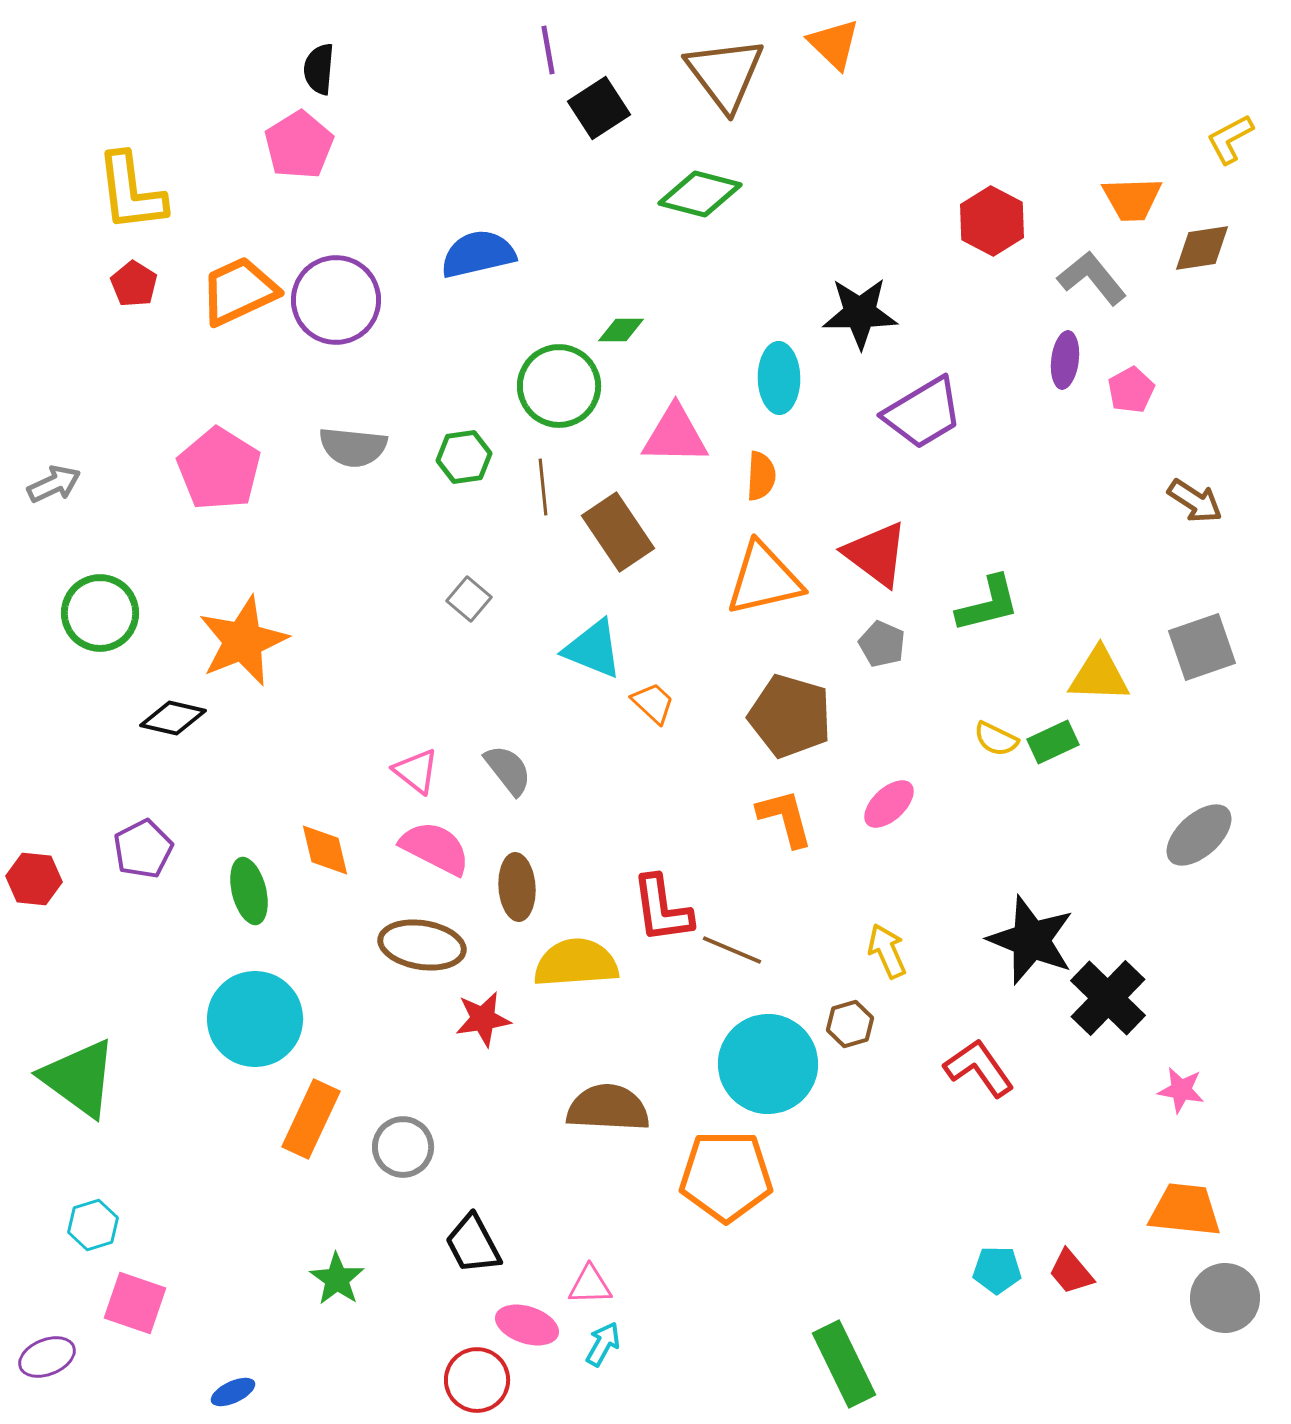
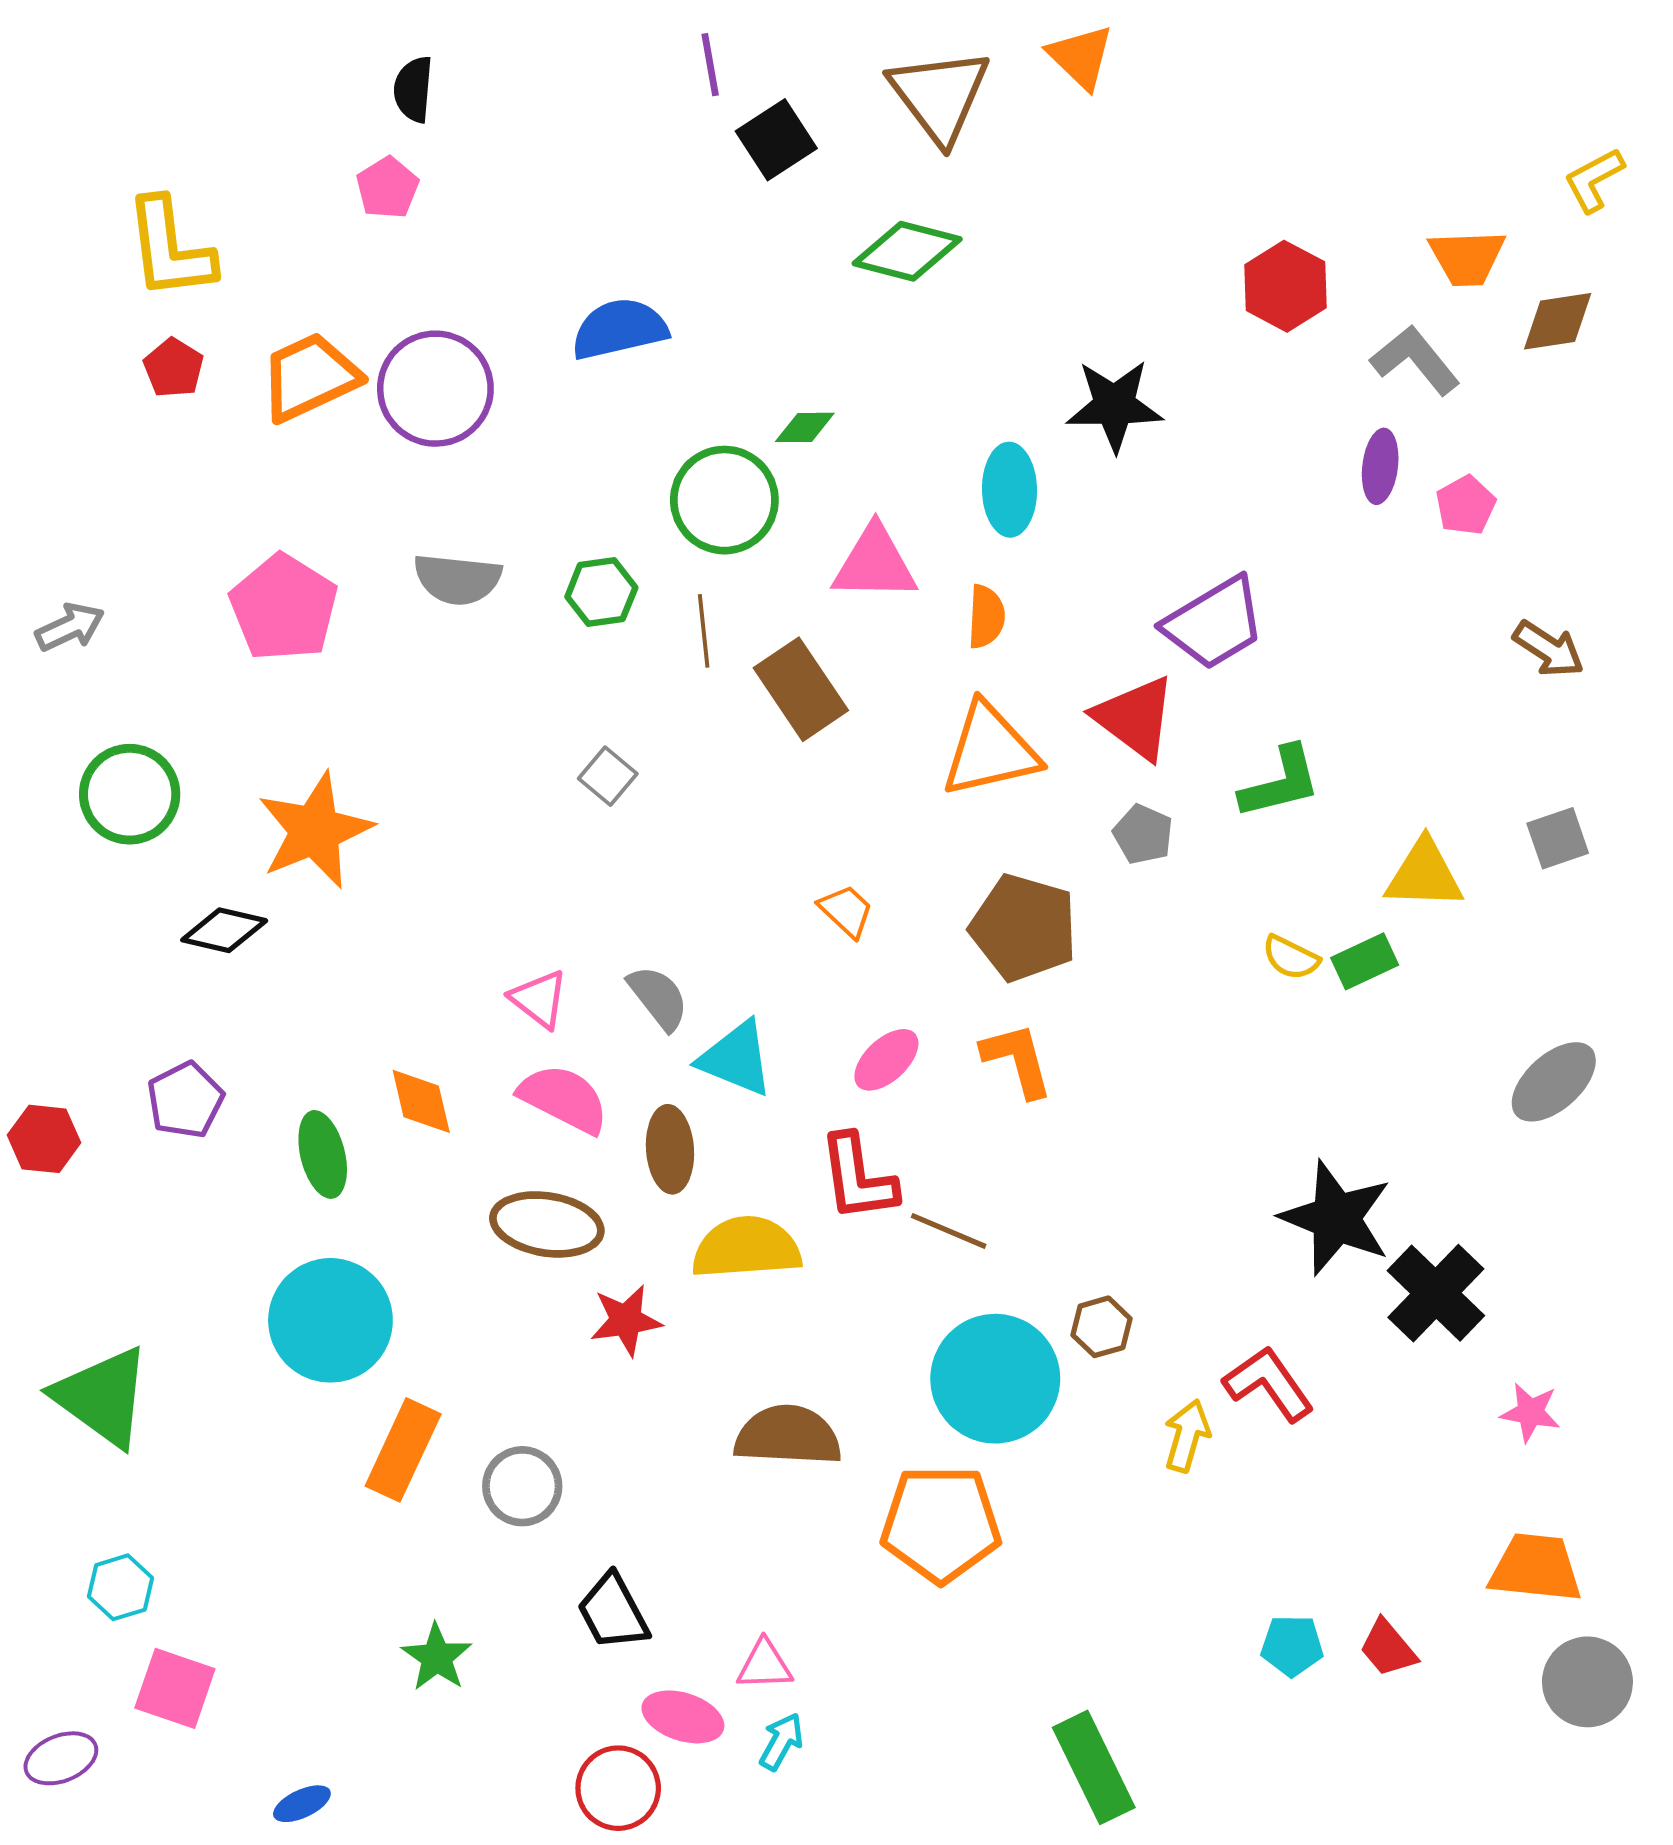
pink pentagon: (299, 145) -> (387, 188), size x0.7
purple trapezoid: (923, 413) -> (1214, 623), moved
gray square: (1202, 647) -> (1558, 838), size x0.7
cyan triangle: (593, 649) -> (736, 1059), moved
pink ellipse: (889, 804) -> (886, 1060), moved
yellow arrow: (887, 951) -> (1187, 1436), moved, turned 40

